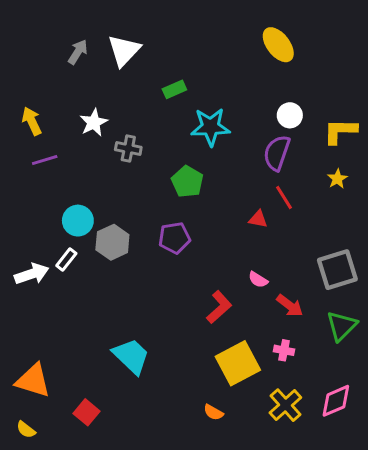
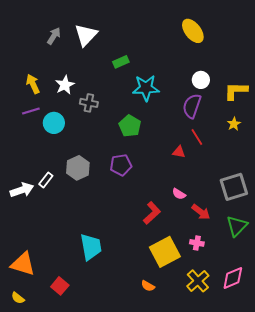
yellow arrow: (32, 121) -> (33, 84), moved
cyan circle: (78, 221) -> (54, 123), moved
cyan trapezoid: (131, 356) -> (91, 247), turned 36

